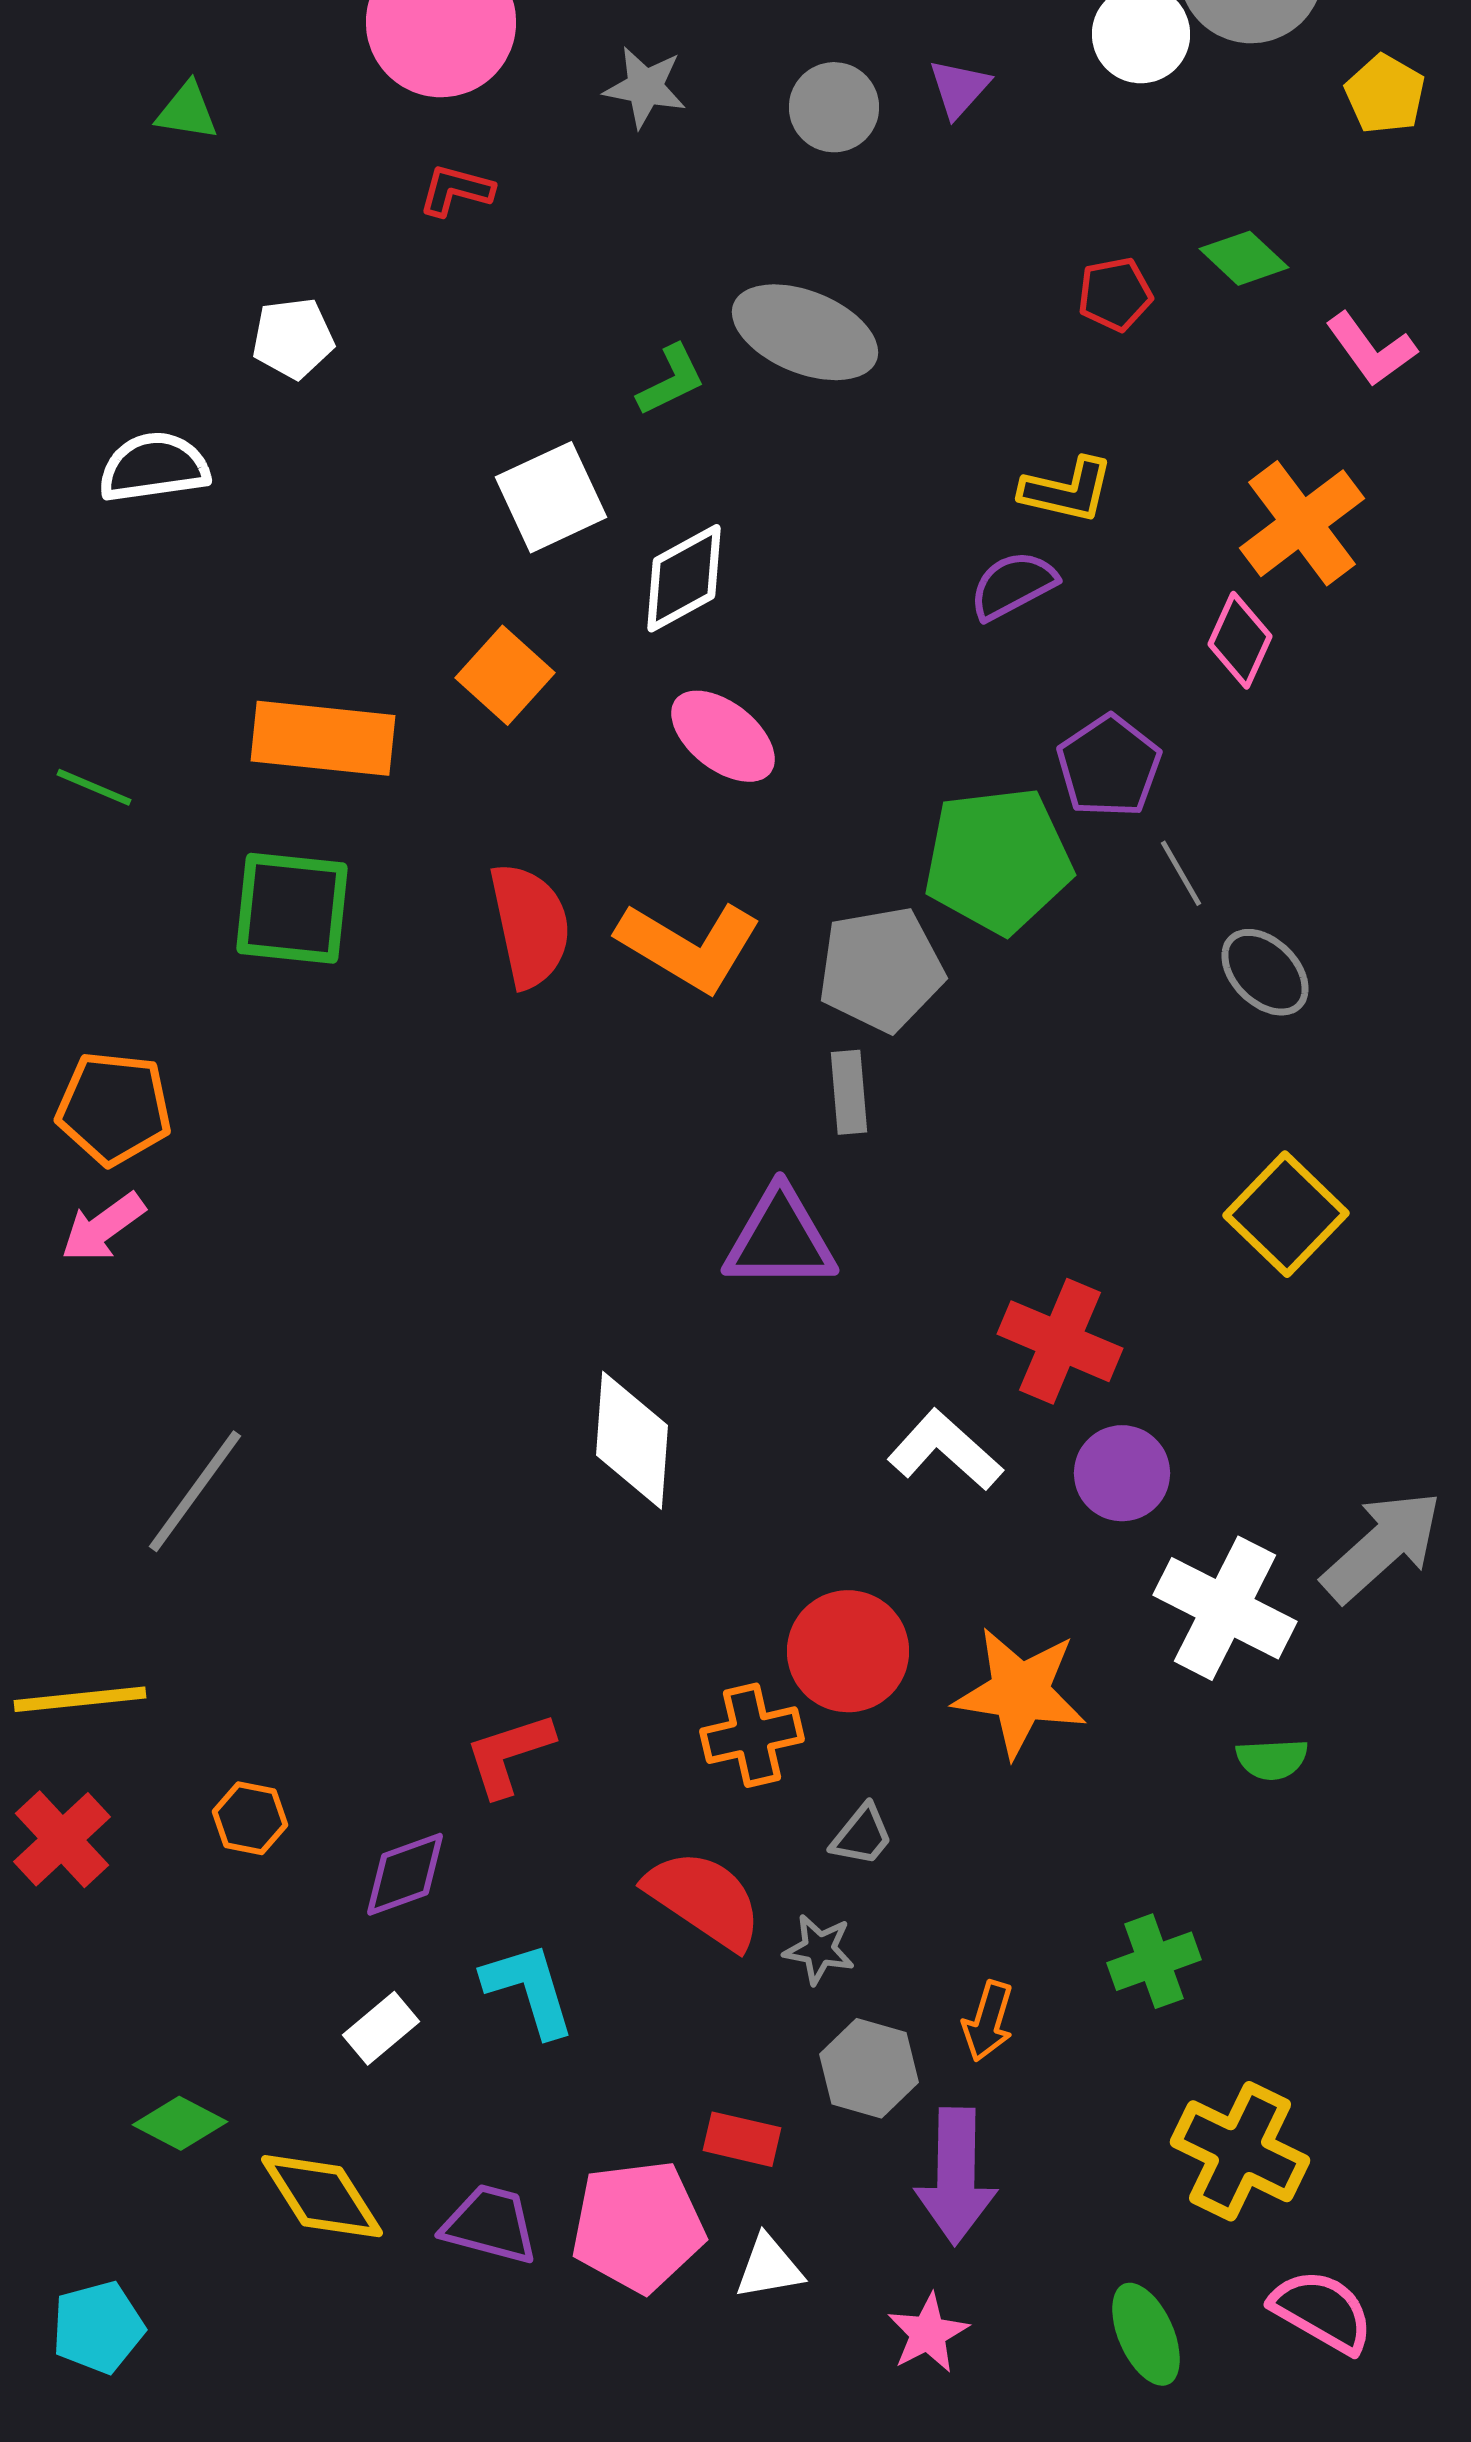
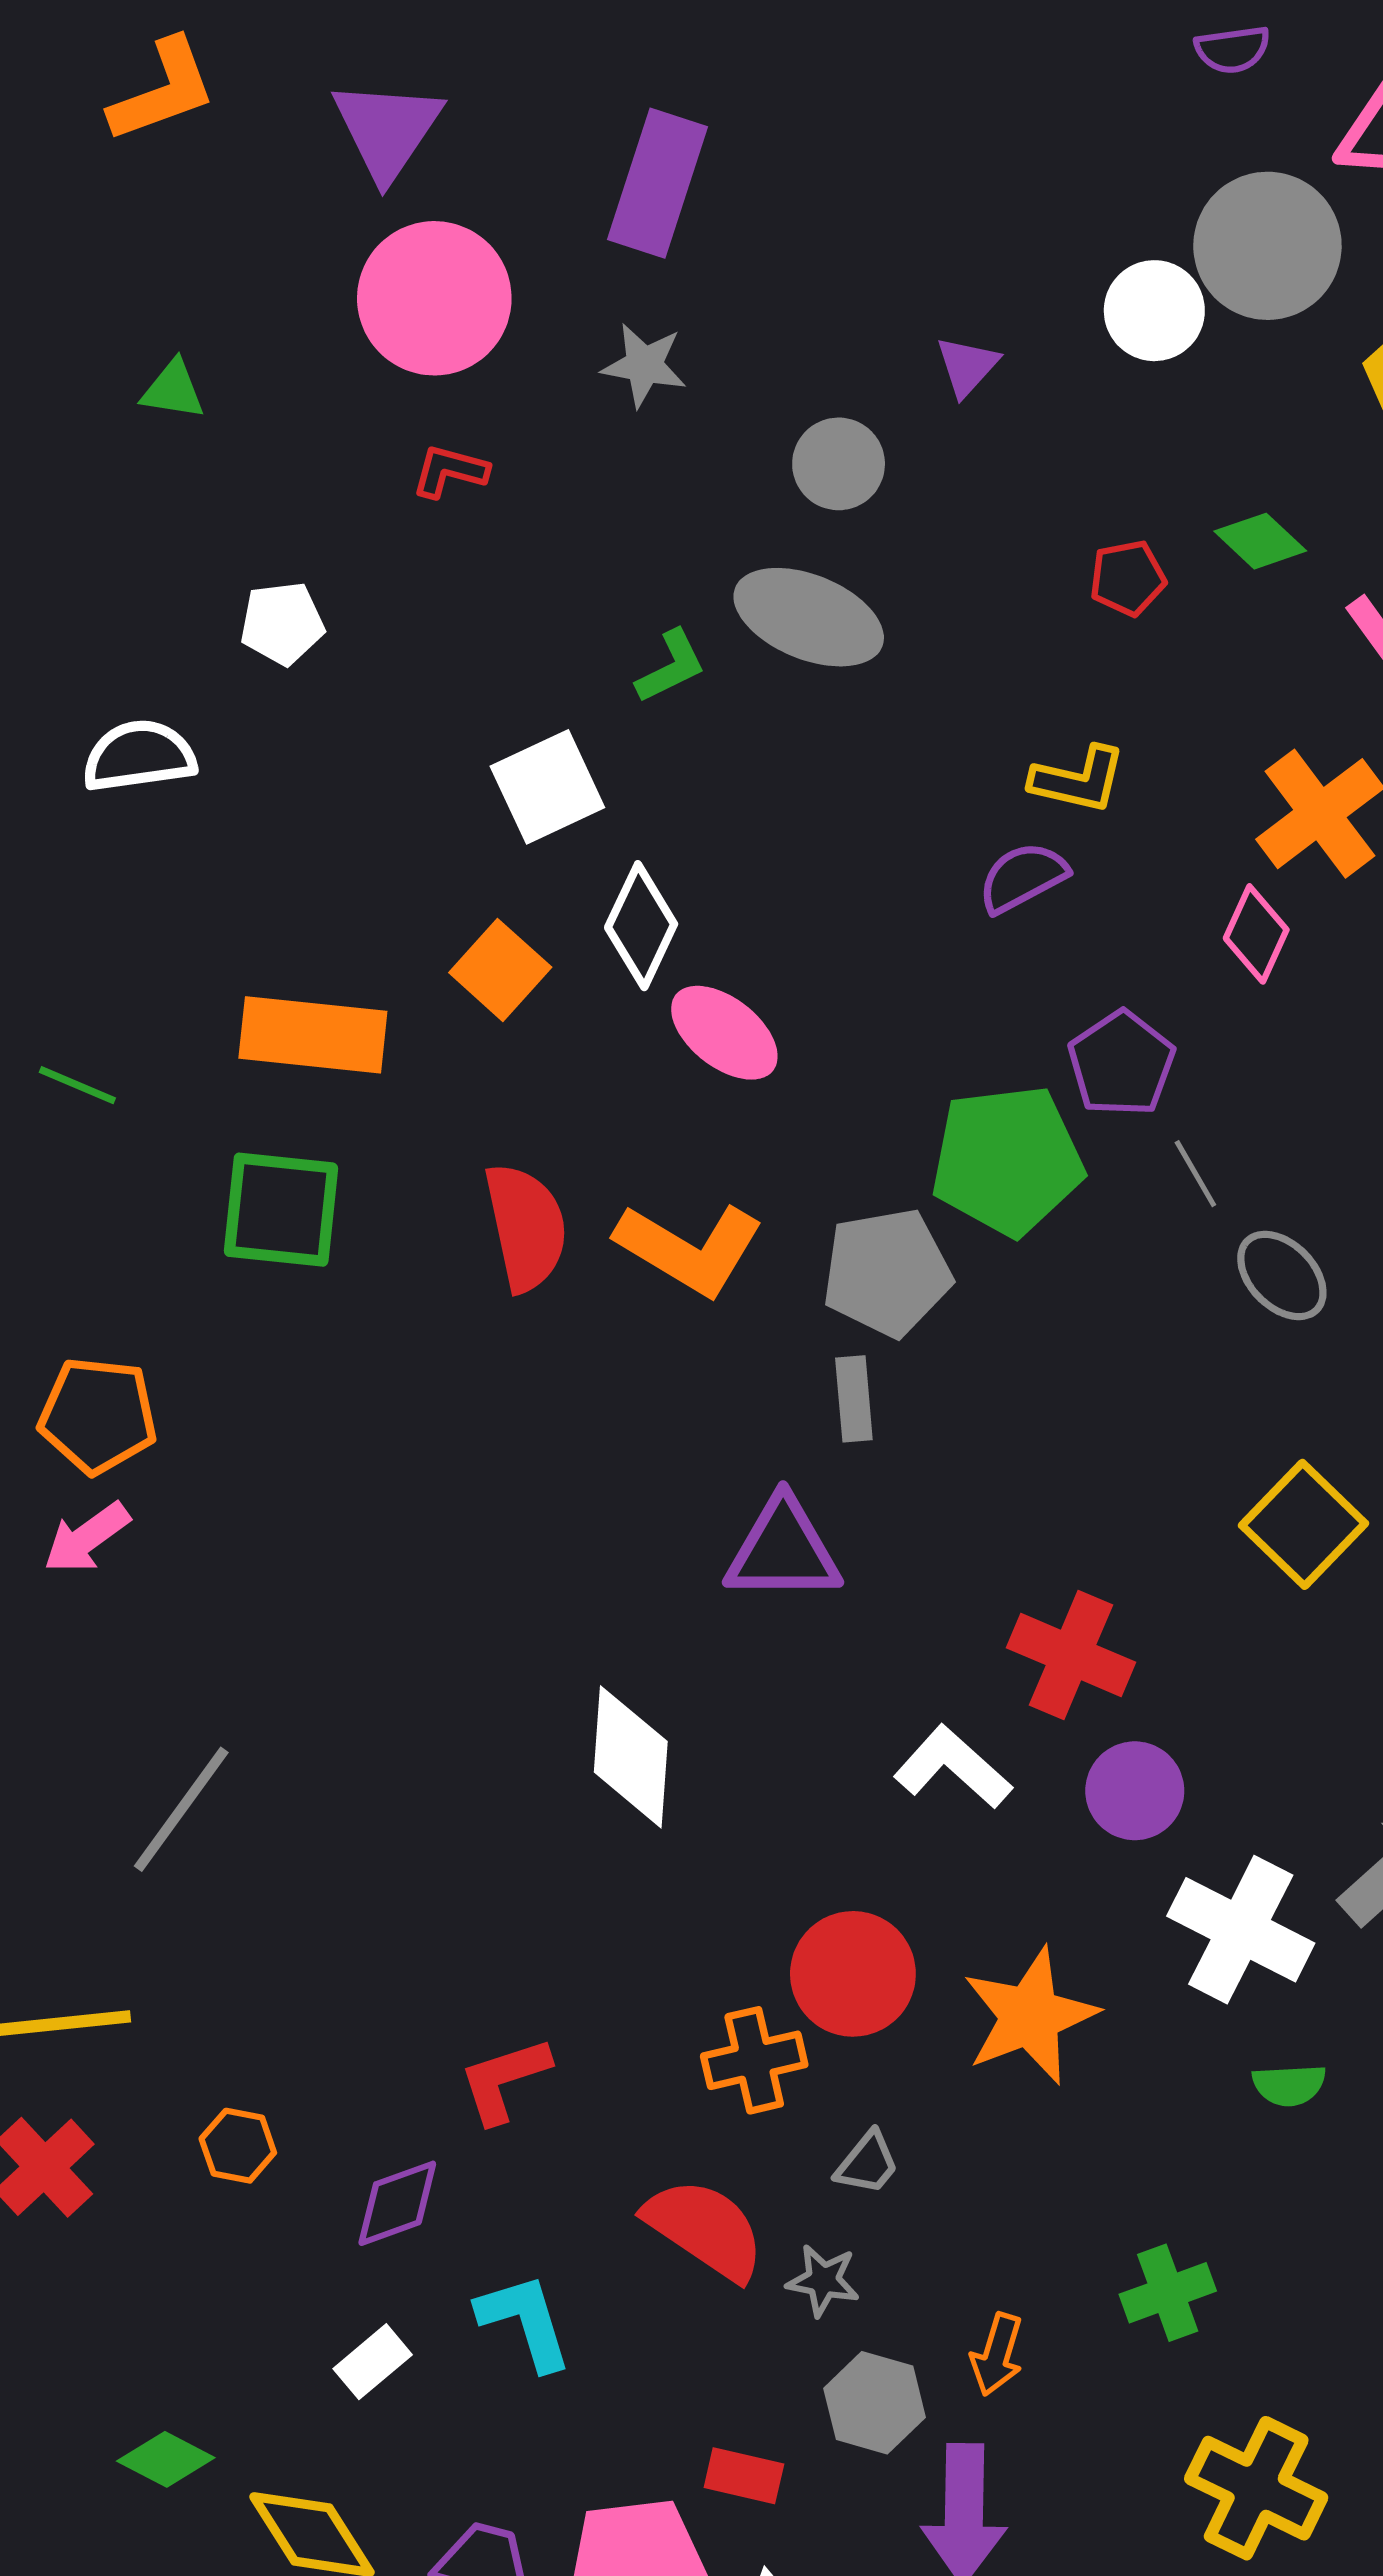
gray circle: (834, 107) -> (839, 464), moved
white diamond: (684, 578) -> (641, 926), moved, turned -36
orange star: (1020, 1692) -> (1030, 2016), turned -30

